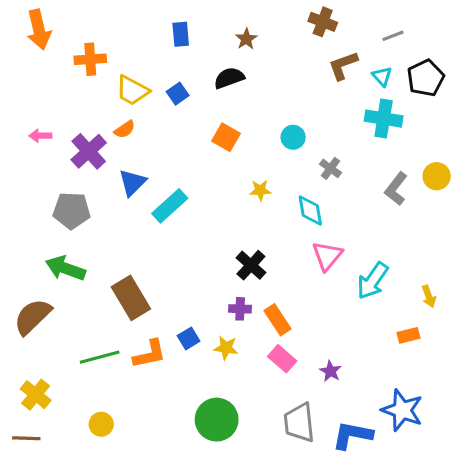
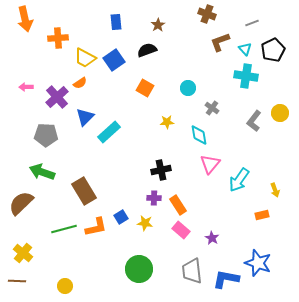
blue square: (178, 94) -> (114, 60), size x1.5
black cross: (251, 265) -> (161, 170), turned 36
yellow circle: (101, 424) -> (65, 286), moved

